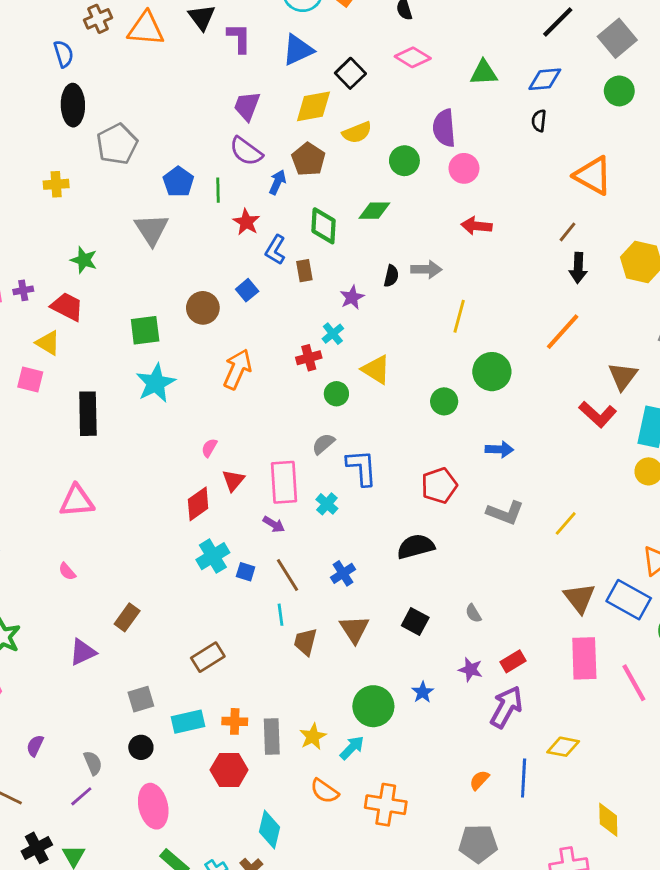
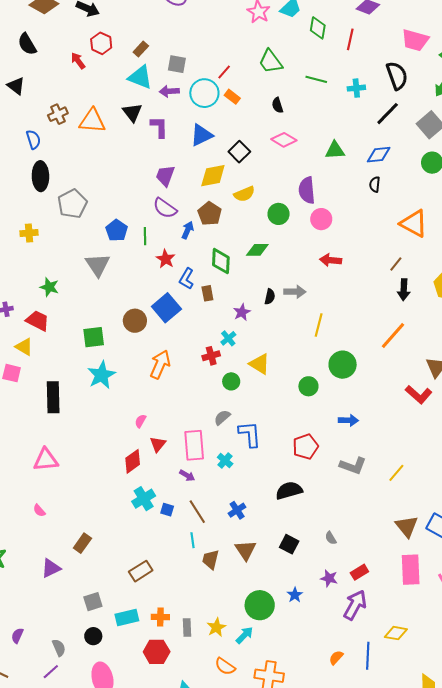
blue square: (247, 290) -> (166, 308), size x1.8
gray rectangle: (272, 736) -> (187, 628), size x0.7

